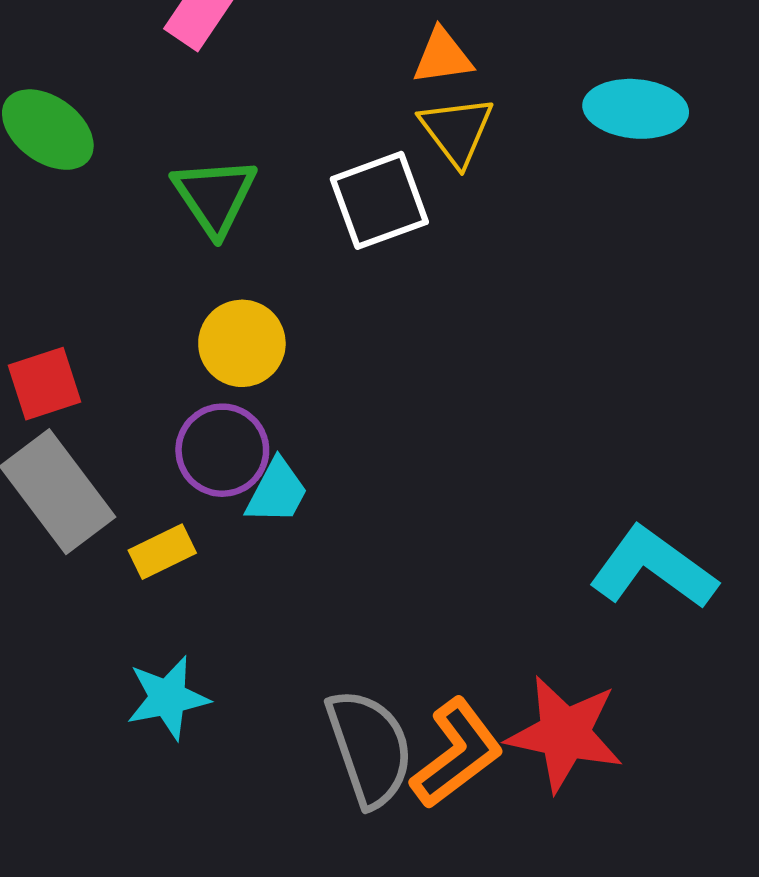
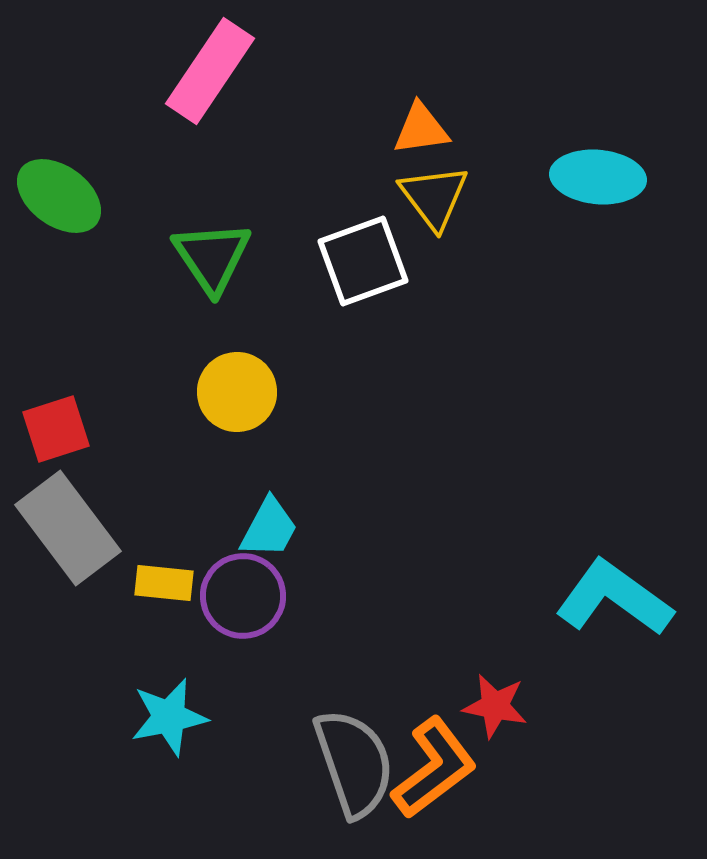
purple circle: (222, 450) -> (243, 596), moved
yellow rectangle: (162, 552) -> (164, 583), turned 32
red star: (565, 734) -> (495, 706), moved, size x0.6

